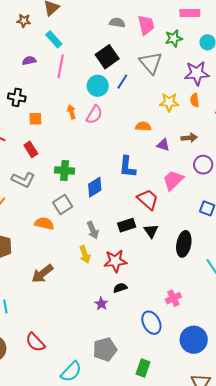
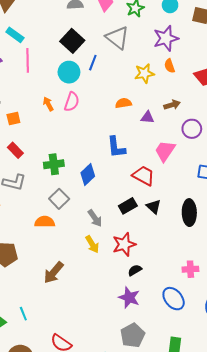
pink cross: (173, 298) -> (190, 269), turned 35
purple star: (101, 304) -> (129, 298), moved, size x1.5

